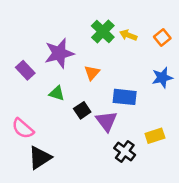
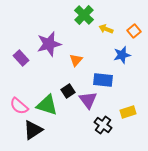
green cross: (103, 31) -> (84, 15), moved
blue star: (162, 78) -> (122, 55), moved
green triangle: (57, 93) -> (47, 105), moved, size x1.6

